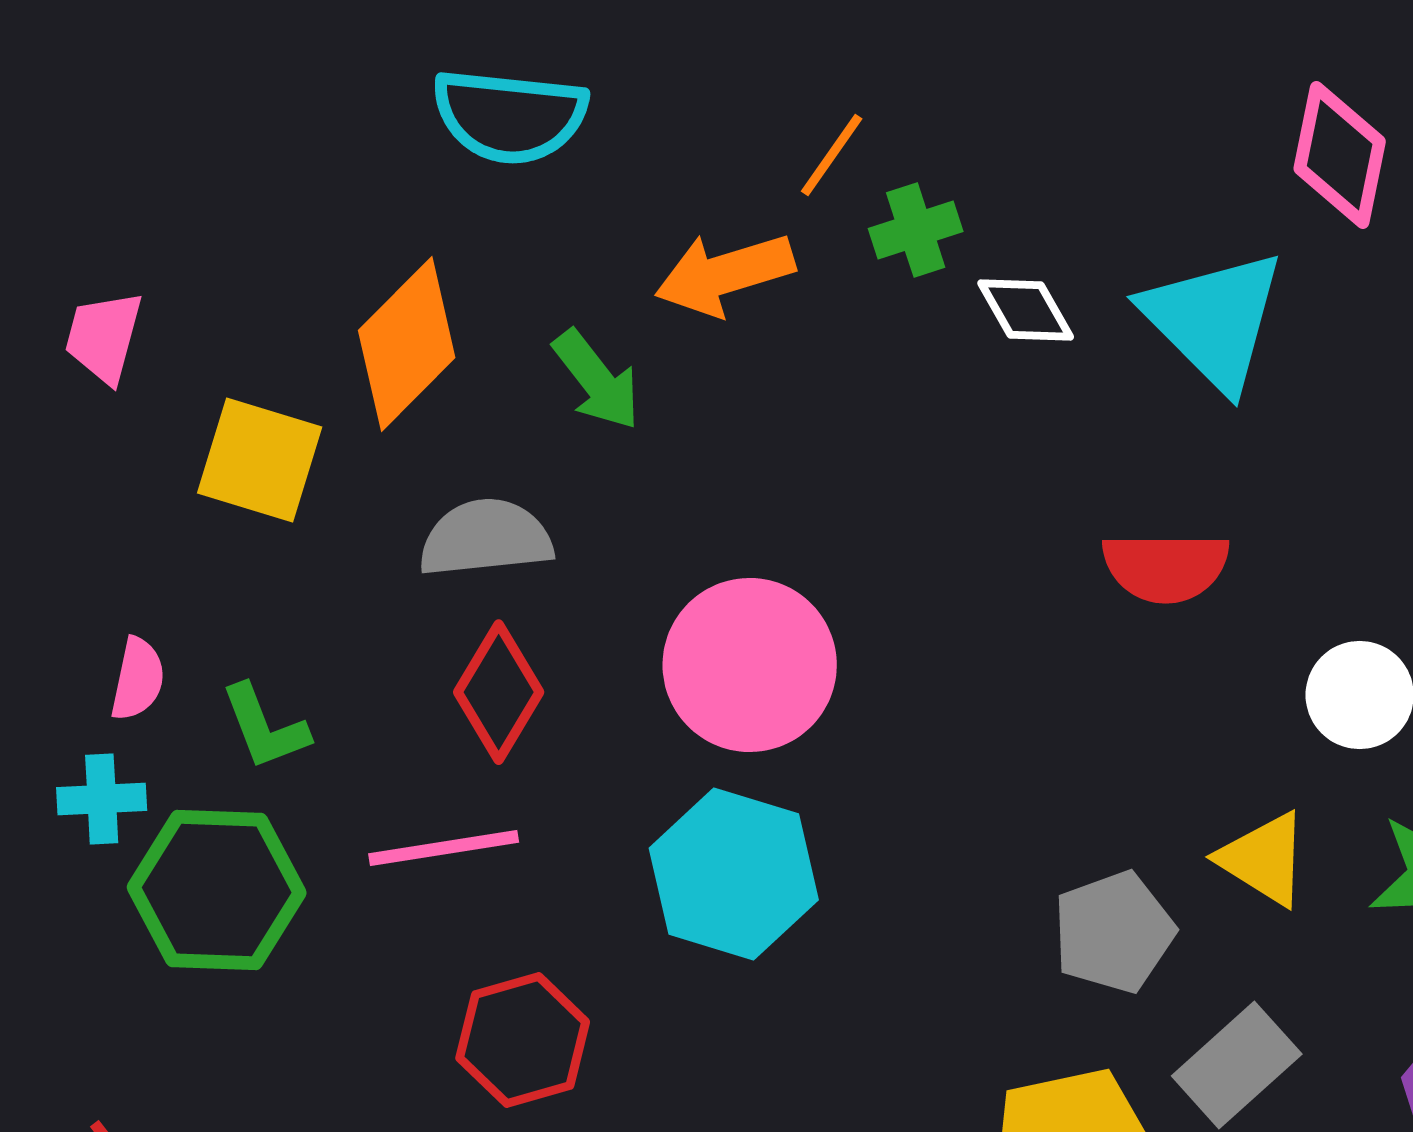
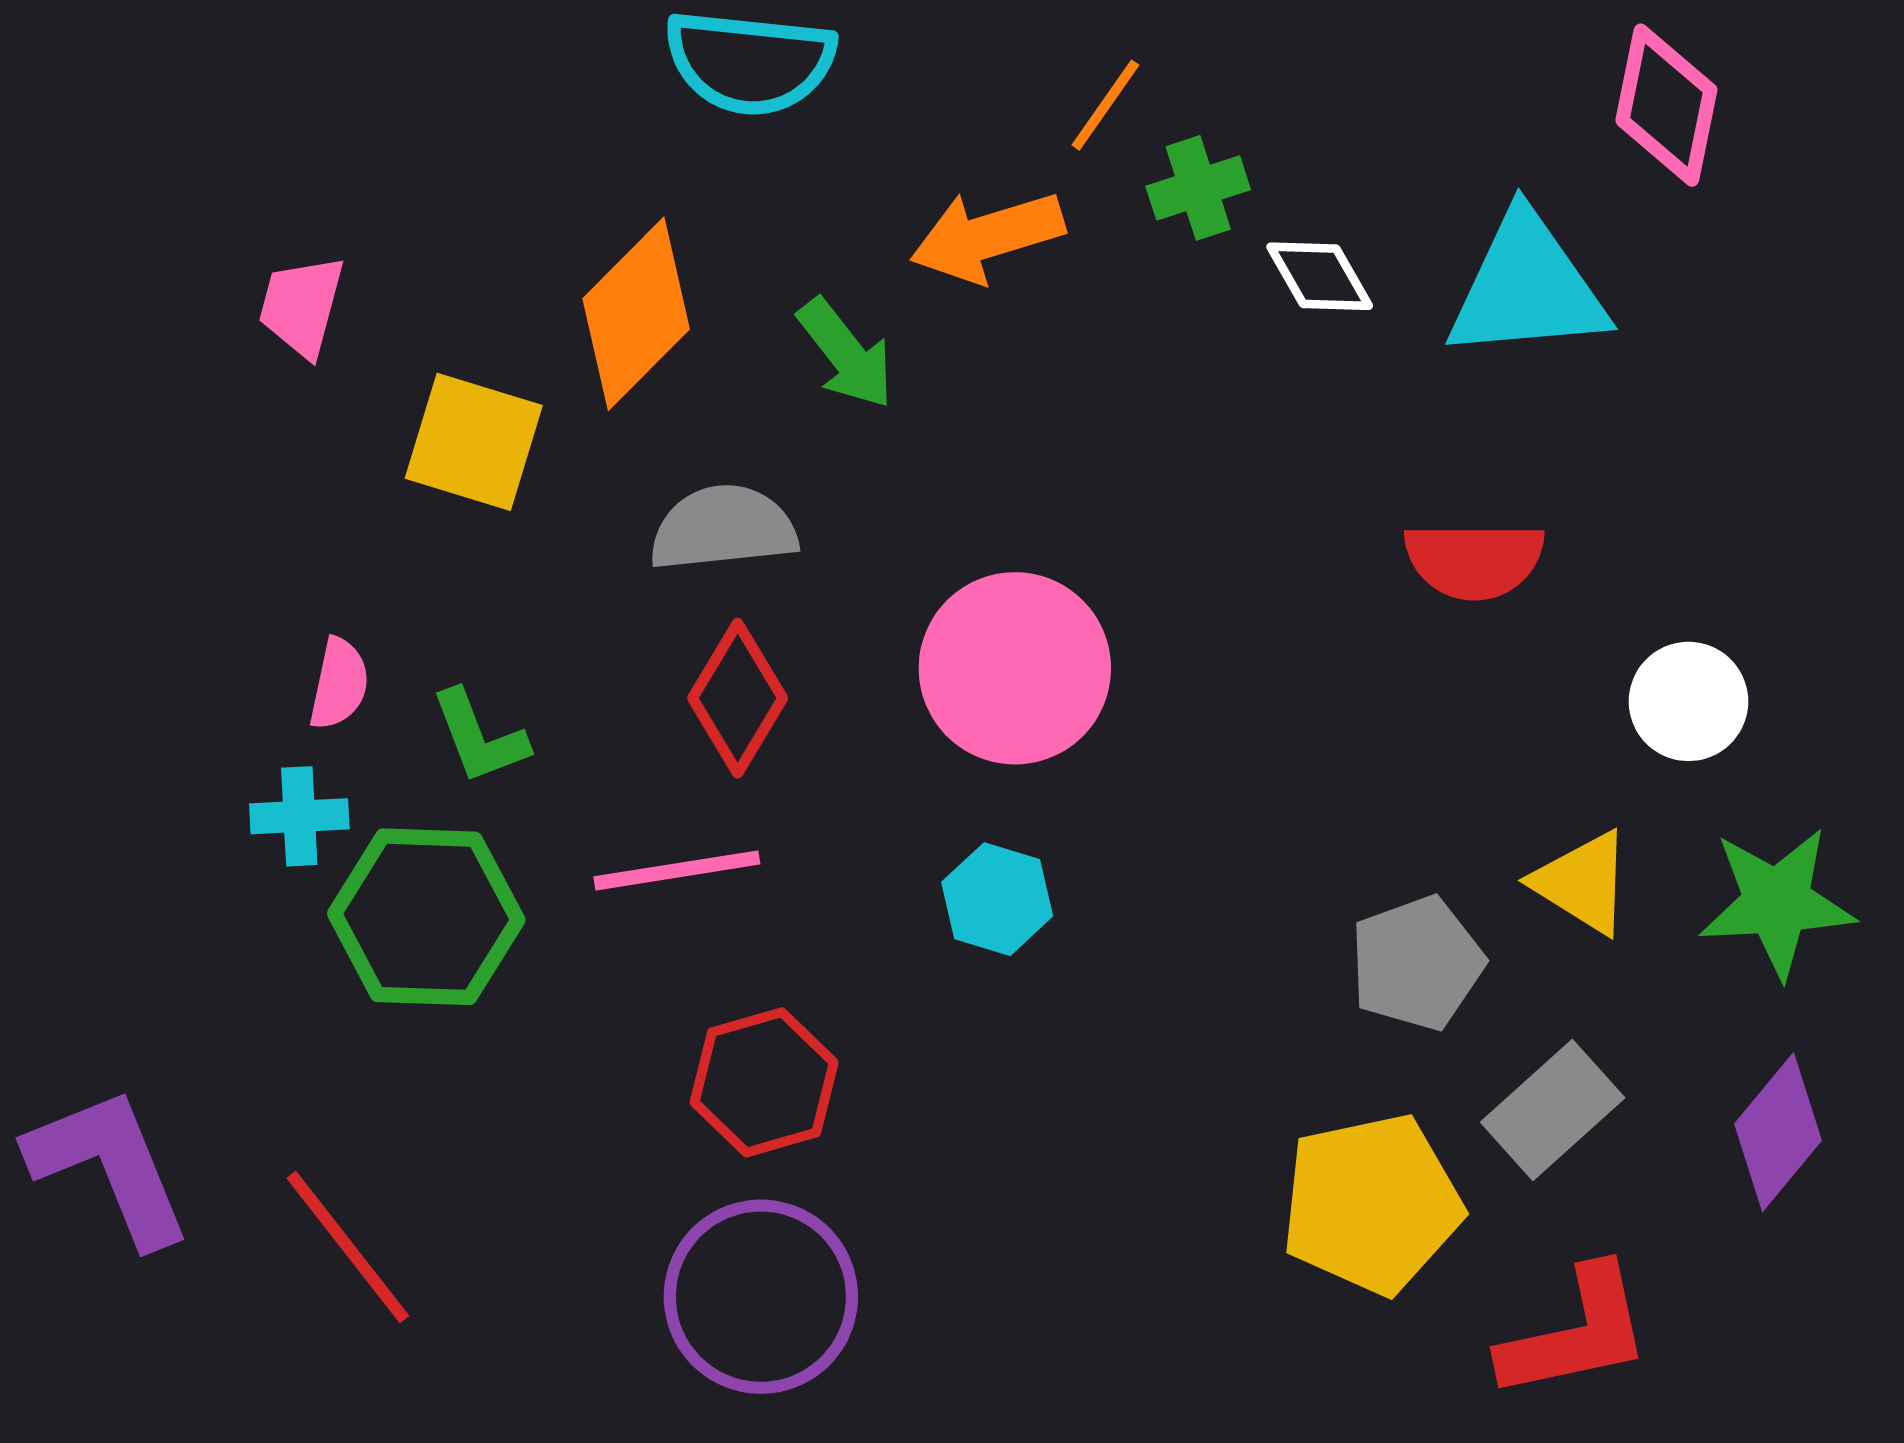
cyan triangle: (1214, 320) -> (1527, 287), turned -50
cyan hexagon: (734, 874) -> (997, 899), size x0.6

